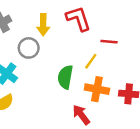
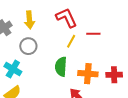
yellow arrow: (43, 25) -> (29, 20), moved
yellow line: (91, 61) -> (71, 41), moved

